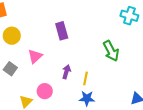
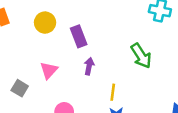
yellow circle: (12, 36) -> (45, 23), moved
purple arrow: (66, 72) -> (89, 66), moved

